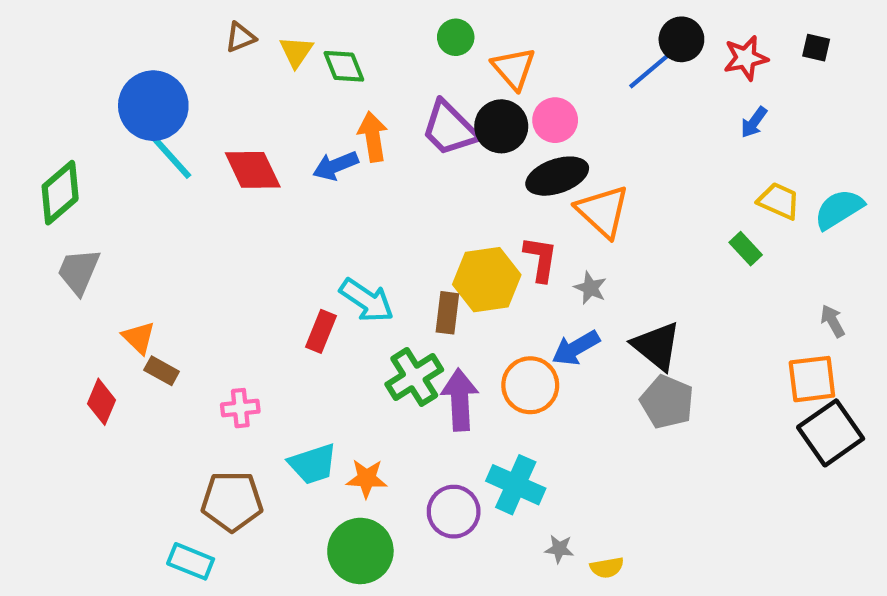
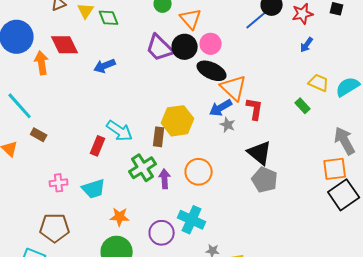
orange arrow: (373, 137) -> (42, 63), moved
cyan line: (168, 153) -> (20, 106), moved
red diamond: (253, 170) -> (65, 45), moved
black ellipse: (557, 176) -> (212, 71), turned 44
red L-shape: (541, 259) -> (255, 109), moved
gray arrow: (833, 321) -> (345, 141), size x1.8
blue arrow: (576, 348) -> (221, 108), moved
brown rectangle: (162, 371) -> (39, 135), moved
purple arrow: (460, 400) -> (165, 179), size x0.7
cyan trapezoid: (313, 464) -> (94, 189), moved

